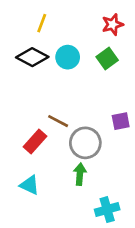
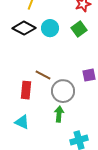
red rectangle: (35, 141) -> (26, 90), turned -36

